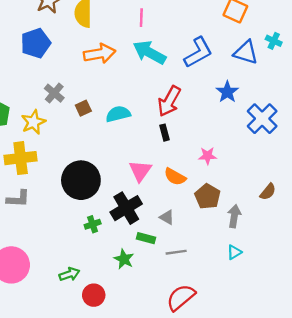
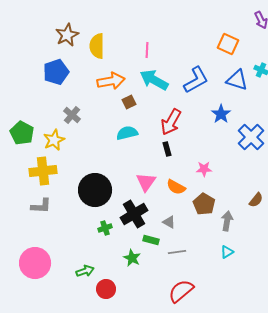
brown square: (83, 108) -> (129, 102), moved

